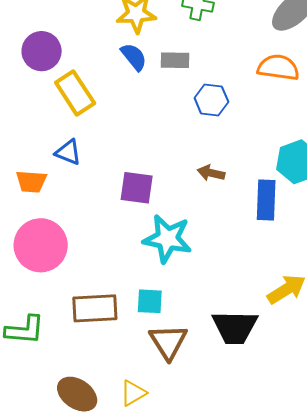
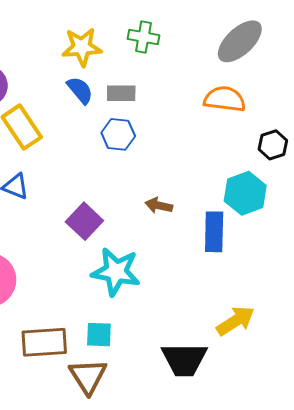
blue hexagon: (211, 100) -> (118, 134), moved
purple square: (137, 188) -> (84, 221), turned 36
brown triangle: (168, 342) -> (88, 376), moved

